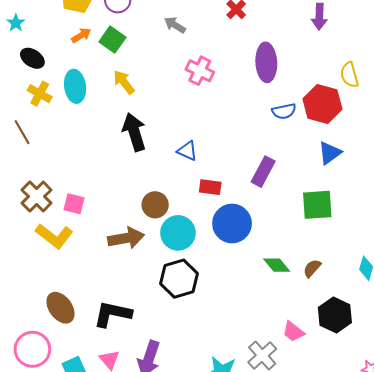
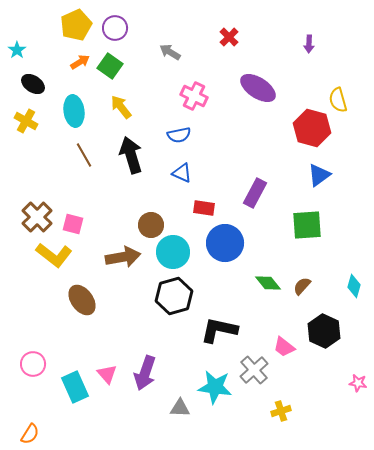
purple arrow: (319, 17) -> (309, 44), size x0.7
purple ellipse: (266, 62) -> (258, 88), turned -54
yellow cross: (40, 94) -> (26, 121), moved
blue semicircle: (284, 111) -> (179, 135), moved
brown line: (22, 132) -> (84, 155), moved
brown ellipse: (60, 308) -> (82, 300), moved
black L-shape: (112, 314) -> (219, 330), moved
pink circle: (32, 349) -> (33, 364), size x0.7

